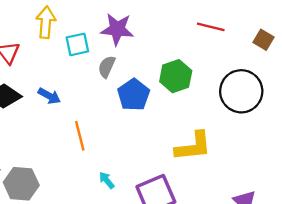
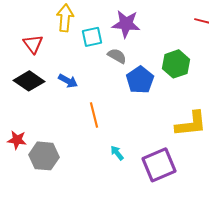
gray semicircle: (107, 67) -> (117, 56), turned 96

